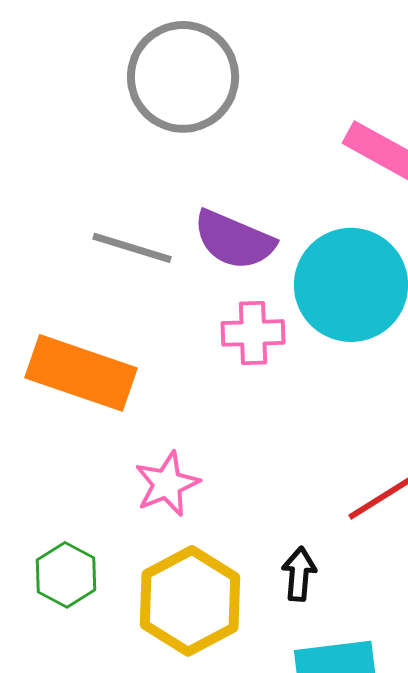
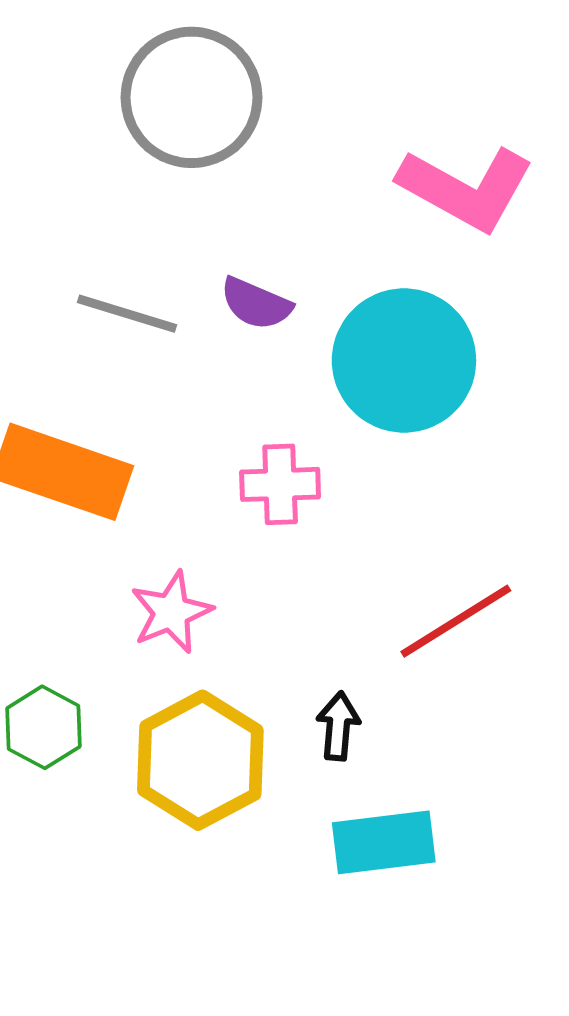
purple semicircle: (234, 240) -> (256, 304), size x0.7
pink cross: (253, 333) -> (280, 484), moved

